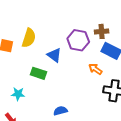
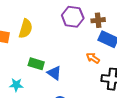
purple hexagon: (78, 40) -> (73, 17), moved
blue triangle: (54, 55) -> (54, 73), moved

